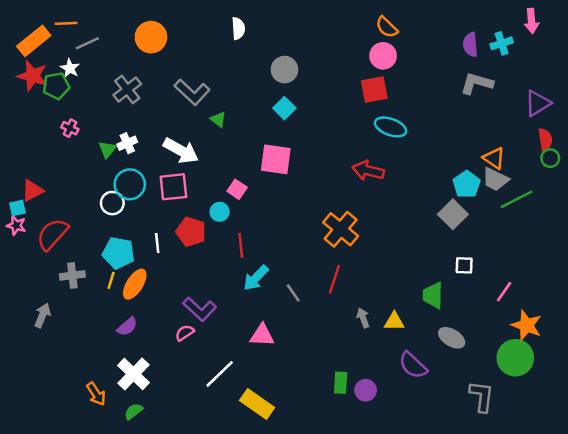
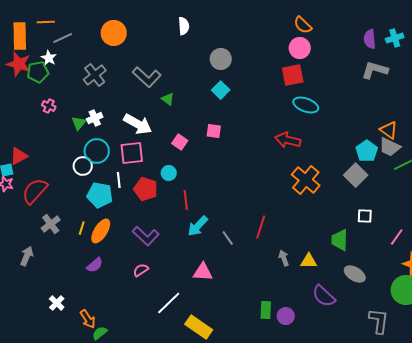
orange rectangle: (34, 41) -> (20, 36), turned -52
pink square: (276, 159) -> (214, 131), size x0.6
pink square: (237, 189) -> (180, 142), moved
orange cross: (341, 229) -> (306, 180), moved
white line: (157, 243) -> (119, 180), moved
cyan pentagon: (119, 253) -> (100, 195), moved
gray cross: (72, 275) -> (51, 224), turned -30
purple L-shape: (200, 309) -> (146, 236), moved
white cross: (134, 374) -> (57, 303), moved, size x0.6
orange arrow: (96, 394) -> (88, 319), moved

